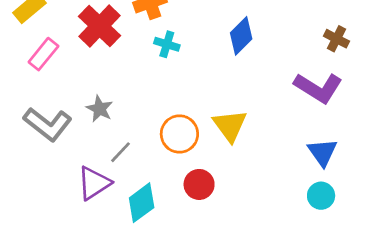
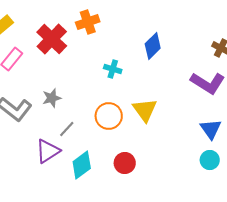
cyan cross: (167, 44) -> (113, 69), moved
gray star: (100, 109) -> (52, 98), turned 30
red circle: (199, 184) -> (125, 163), moved

